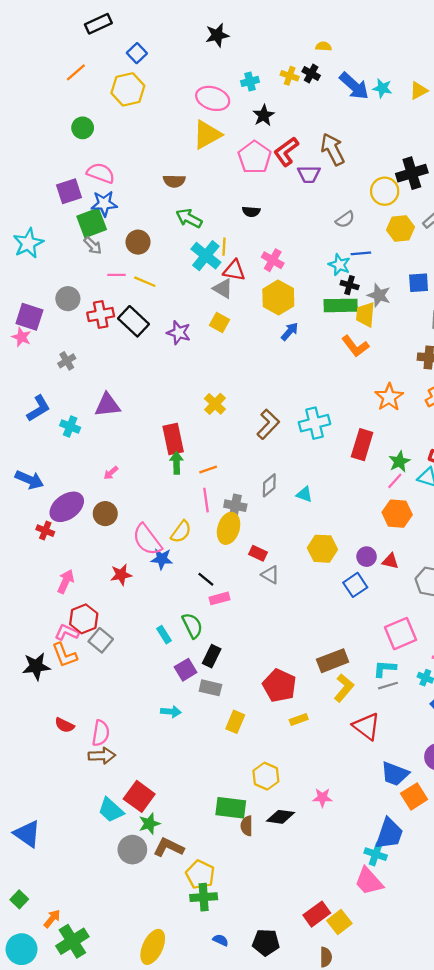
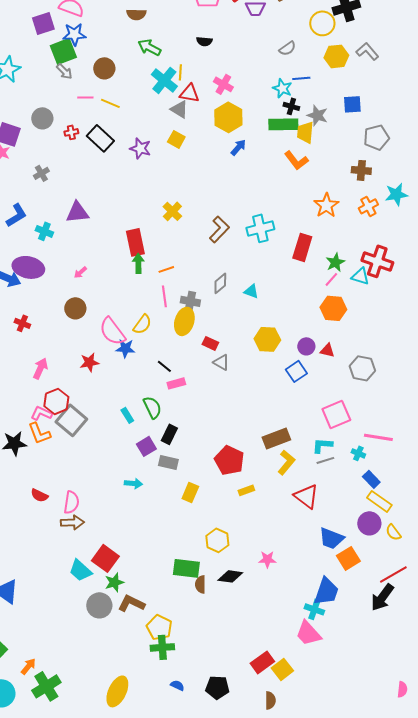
red cross: (101, 315) -> (71, 132), size x0.6
purple ellipse: (67, 507) -> (28, 267), moved, turned 48
gray square: (101, 640) -> (71, 420), size x1.4

